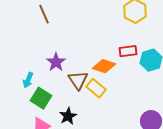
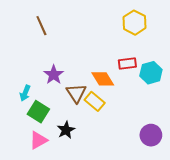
orange diamond: (104, 66) -> (103, 79), turned 40

